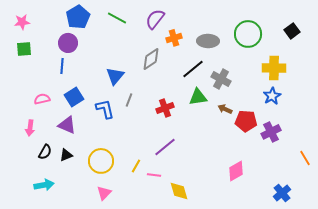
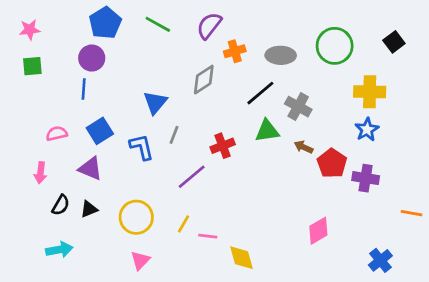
red pentagon: (246, 121) -> (332, 163), turned 30
purple cross: (271, 132) -> (366, 178), turned 36
purple line: (165, 147) -> (192, 177), moved
orange line: (305, 158) -> (411, 213), turned -49

